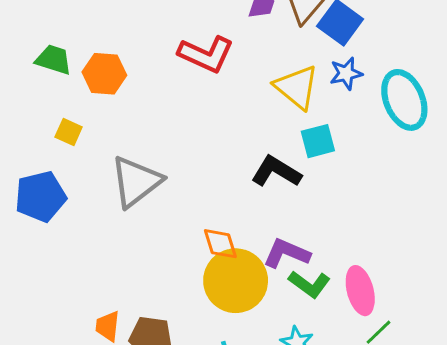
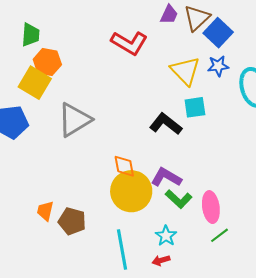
green trapezoid: (54, 60) -> (31, 35), turned 70
orange hexagon: (104, 74) -> (47, 62), moved
yellow square: (69, 132) -> (35, 83), size x1.8

